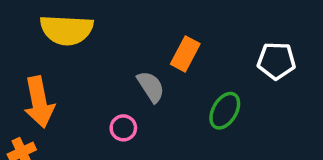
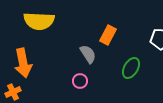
pink circle: (123, 128) -> (80, 81), moved

